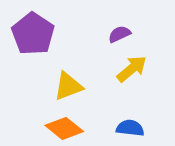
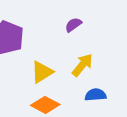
yellow arrow: (132, 69) -> (82, 65), moved

